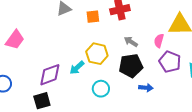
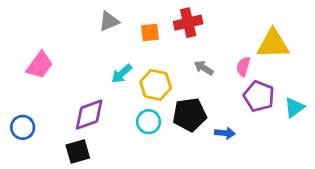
black pentagon: (131, 66) -> (190, 115), moved
cyan arrow: (77, 68) -> (122, 74), moved
cyan circle: (101, 89) -> (149, 122), moved

